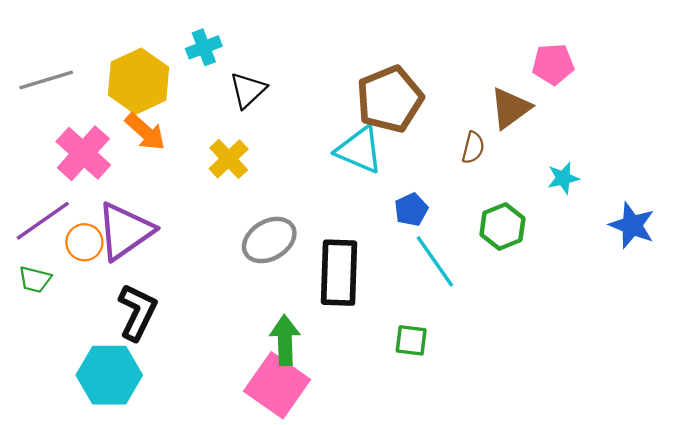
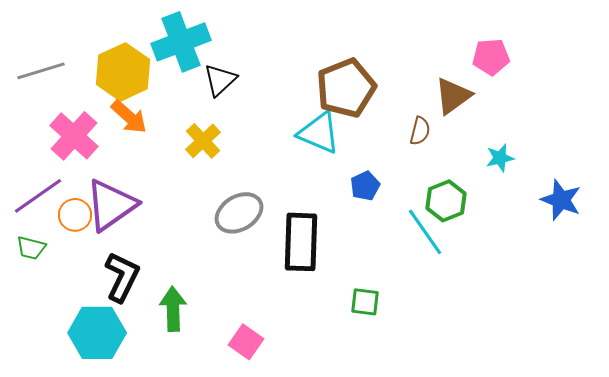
cyan cross: (204, 47) -> (181, 42), size x1.8
cyan line: (435, 261) -> (425, 232), moved
green arrow: (285, 340) -> (173, 309), moved
pink square: (277, 385) -> (246, 342), size x0.6

